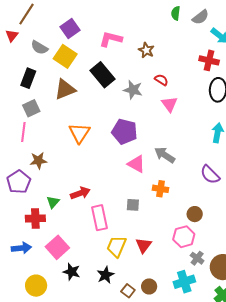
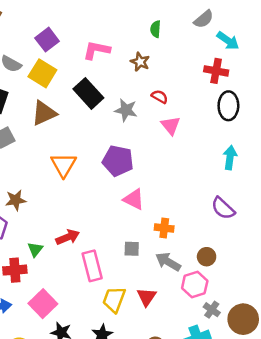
green semicircle: (176, 13) -> (156, 29), moved
gray arrow: (165, 155) -> (168, 262), moved

